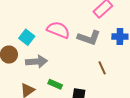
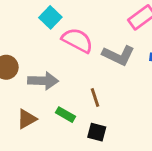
cyan square: (27, 37) -> (50, 17), moved
brown line: (102, 68) -> (95, 97), moved

